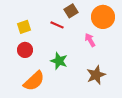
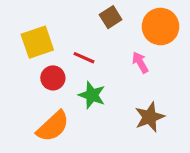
red line: (57, 25) -> (84, 58), moved
yellow square: (24, 27) -> (37, 42), size x1.5
red circle: (25, 50) -> (53, 78), moved

